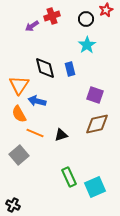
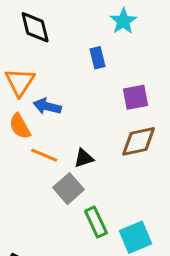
black diamond: (45, 68) -> (35, 27), moved
purple square: (95, 95) -> (135, 97), turned -30
gray square: (19, 155) -> (69, 189), moved

